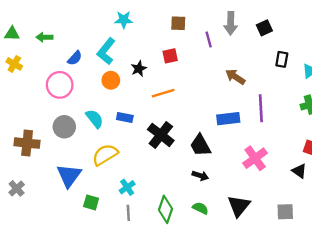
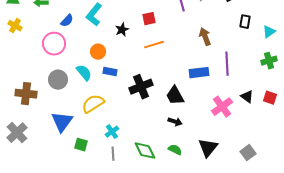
brown arrow: (235, 77) -> (205, 37), turned 36
orange circle: (111, 80) -> (98, 52), moved
orange line: (163, 93) -> (154, 45), moved
black cross: (161, 135) -> (141, 87), turned 30
black triangle: (299, 171) -> (247, 97), moved
gray cross: (17, 188) -> (17, 133), size x1.5
green diamond: (165, 209) -> (145, 151), turned -45
gray square: (285, 212) -> (248, 153), turned -35

